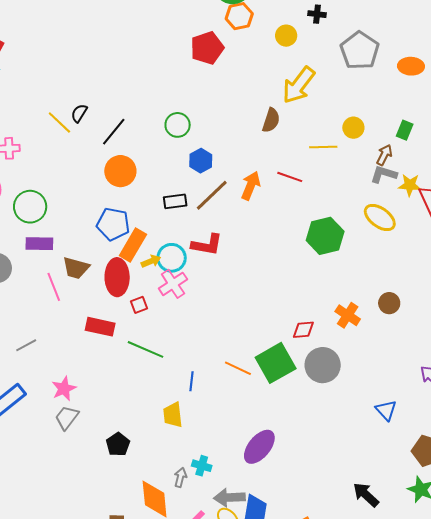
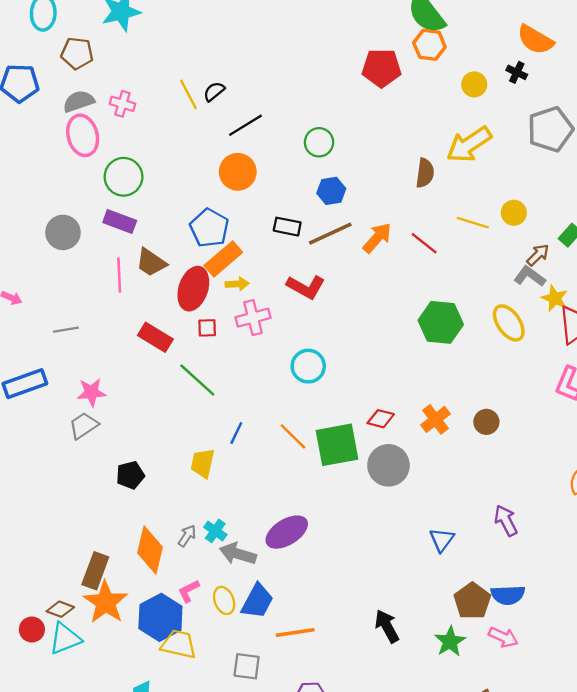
brown semicircle: (271, 120) -> (425, 173), turned -30
cyan circle: (172, 258) -> (308, 366), moved
gray arrow: (229, 498) -> (238, 554), moved

